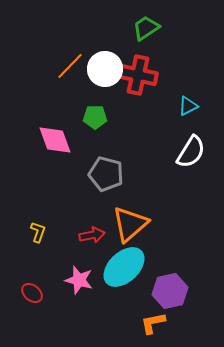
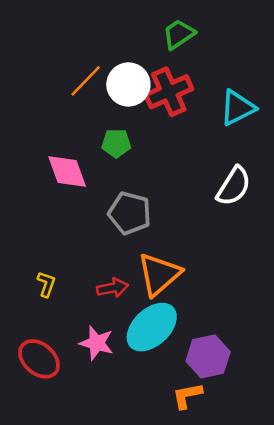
red cross: (138, 75) -> (169, 92), turned -36
cyan triangle: (188, 106) -> (237, 108), moved, size x1.5
red ellipse: (32, 293) -> (39, 359), size x1.6

